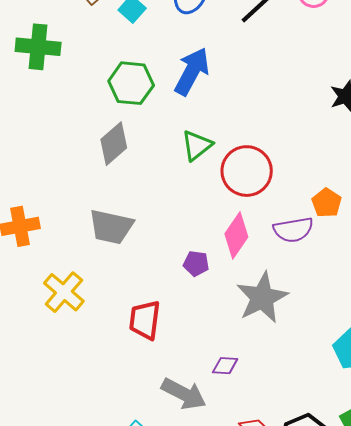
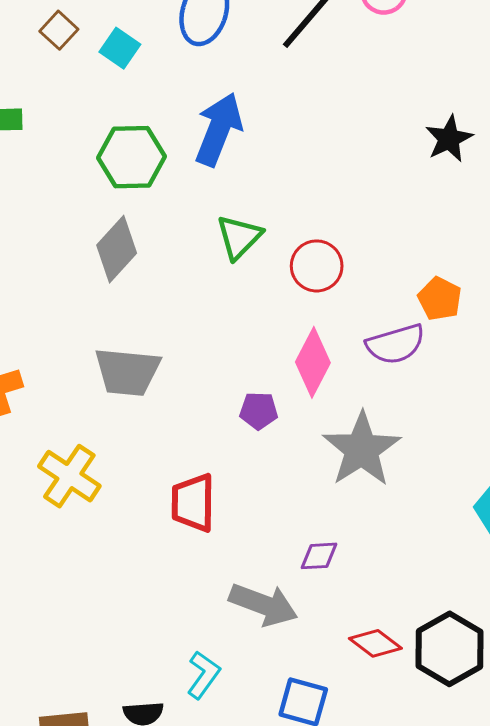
red circle: (247, 171) -> (317, 266), size x0.7

